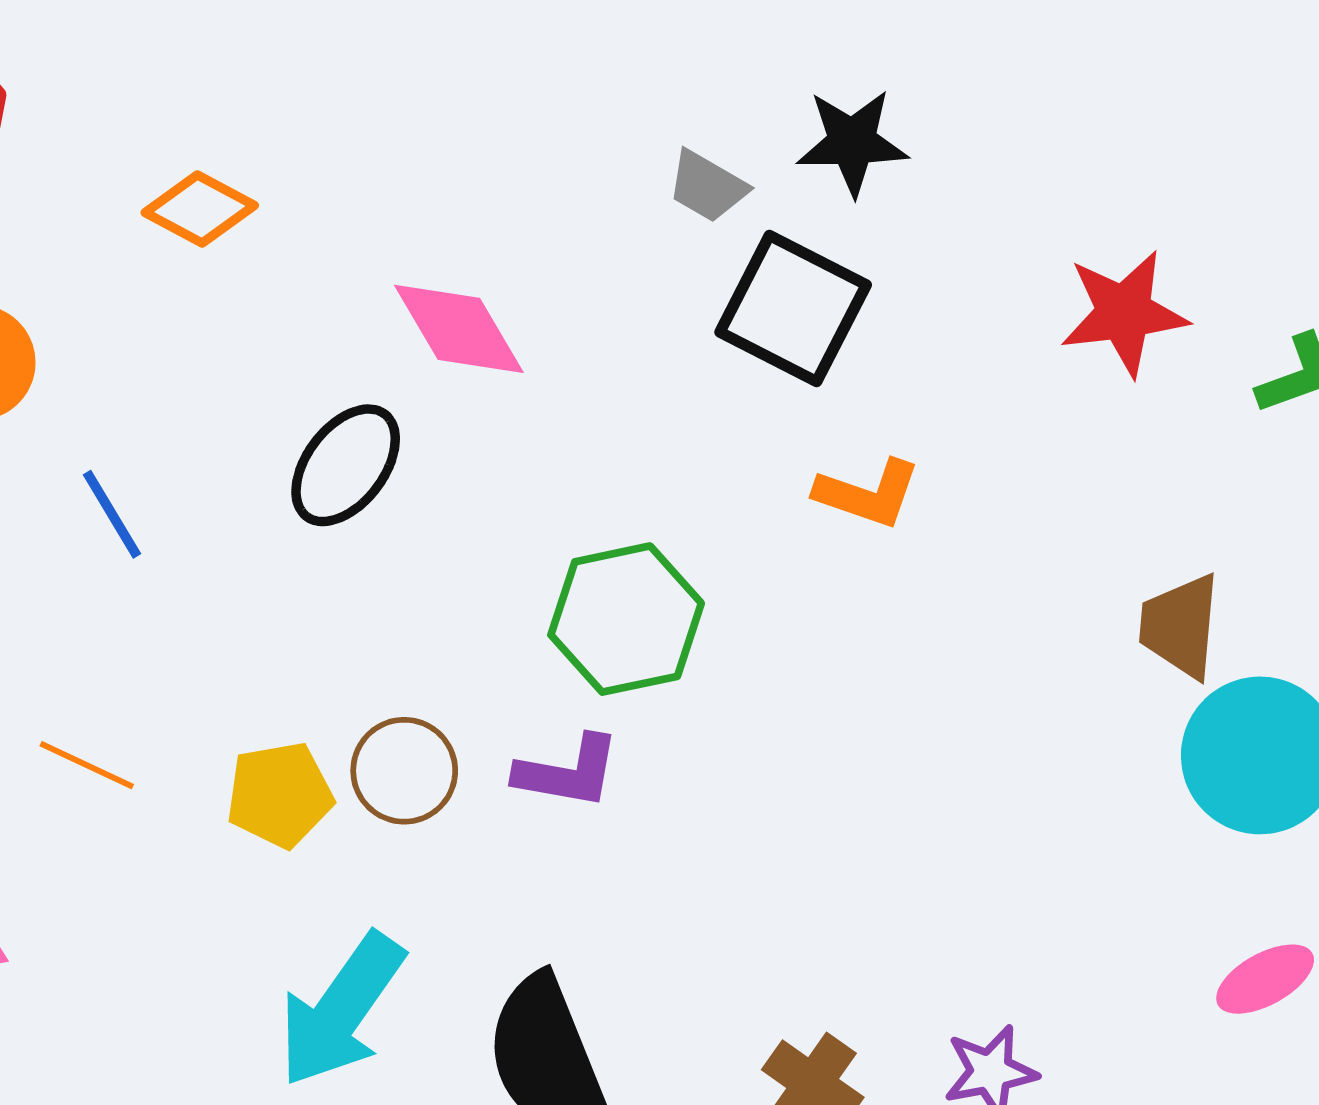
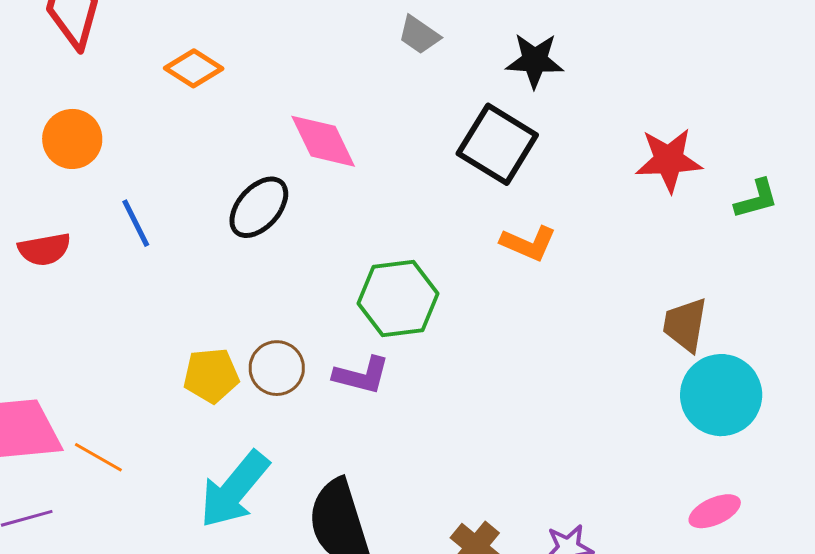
gray trapezoid: (707, 186) -> (419, 35), moved
orange line: (87, 765) -> (98, 457), moved

